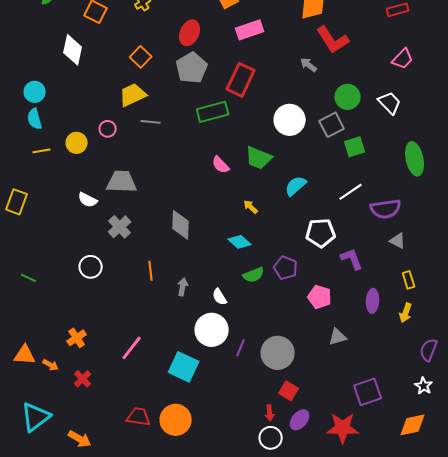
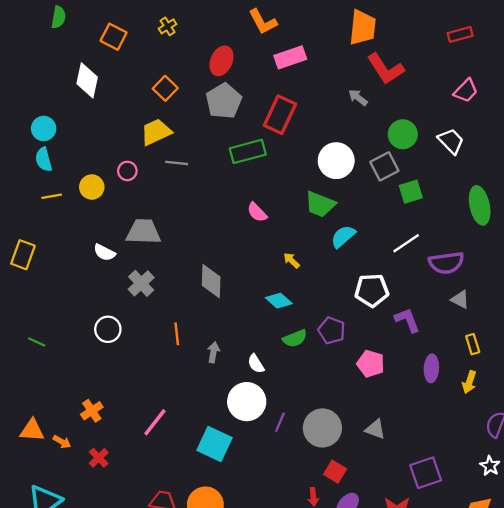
green trapezoid: (259, 158) -> (320, 204), moved
gray triangle: (338, 337) -> (375, 429), moved, turned 36

